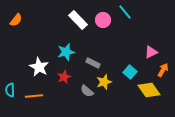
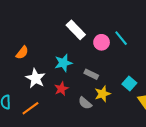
cyan line: (125, 12) -> (121, 38), moved
orange semicircle: (16, 20) -> (22, 53), moved
pink circle: (103, 20) -> (102, 42), moved
orange line: (34, 96) -> (30, 108), turned -30

